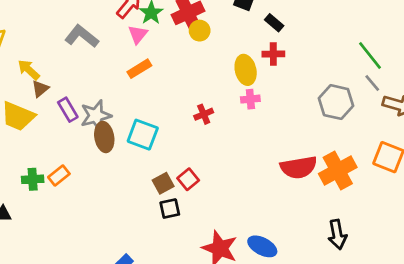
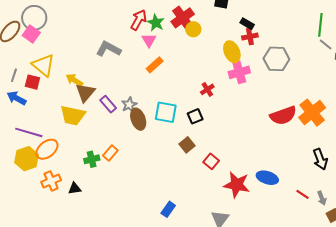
black rectangle: (274, 23) -> (247, 24), moved
green line: (370, 55) -> (320, 25), turned 55
brown triangle: (40, 89) -> (85, 93), size x1.5
pink cross: (250, 99) -> (239, 72), size x1.5
gray hexagon: (336, 102) -> (276, 59), moved
gray star: (96, 116) -> (129, 105), size x0.7
red square: (188, 179) -> (211, 161), moved
black square: (170, 209) -> (195, 116), moved

